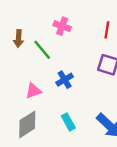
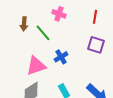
pink triangle: (33, 91) -> (36, 66), size x1.5

